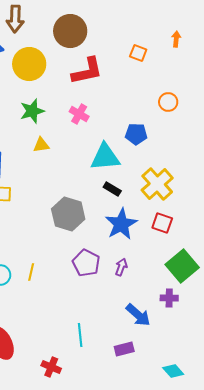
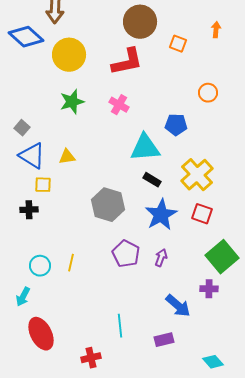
brown circle: (70, 31) -> (140, 22), moved
yellow triangle: (41, 145) -> (67, 157), moved
red cross: (51, 367) -> (91, 358), turned -36

